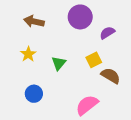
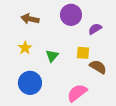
yellow square: (94, 60) -> (83, 53), turned 32
blue circle: (34, 94) -> (30, 83), size x1.5

